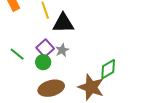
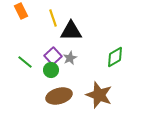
green diamond: (108, 69) -> (115, 57), moved

